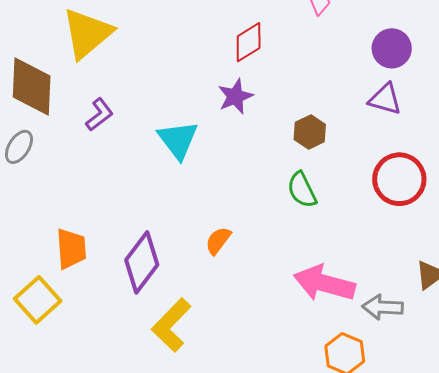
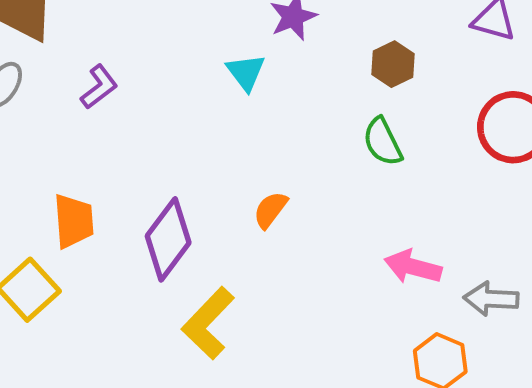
purple L-shape: (99, 115) -> (99, 87), moved
cyan triangle: (178, 140) -> (246, 72), moved, size x0.7
pink arrow: (324, 283) -> (413, 267), size x0.7

